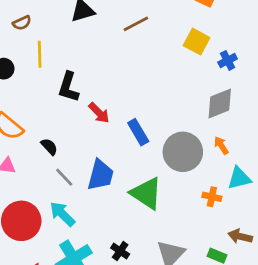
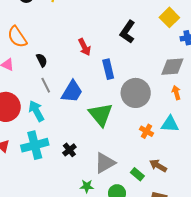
black L-shape: (68, 87) -> (128, 32), moved
orange arrow: (221, 145) -> (176, 93), moved

